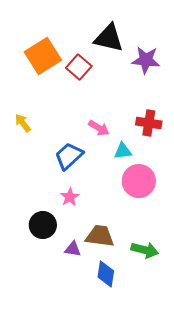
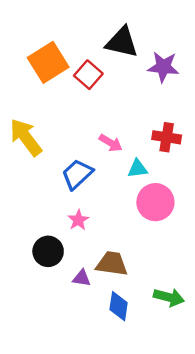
yellow arrow: (23, 123) -> (26, 137), size x1.8
green arrow: (145, 250) -> (169, 297), moved

